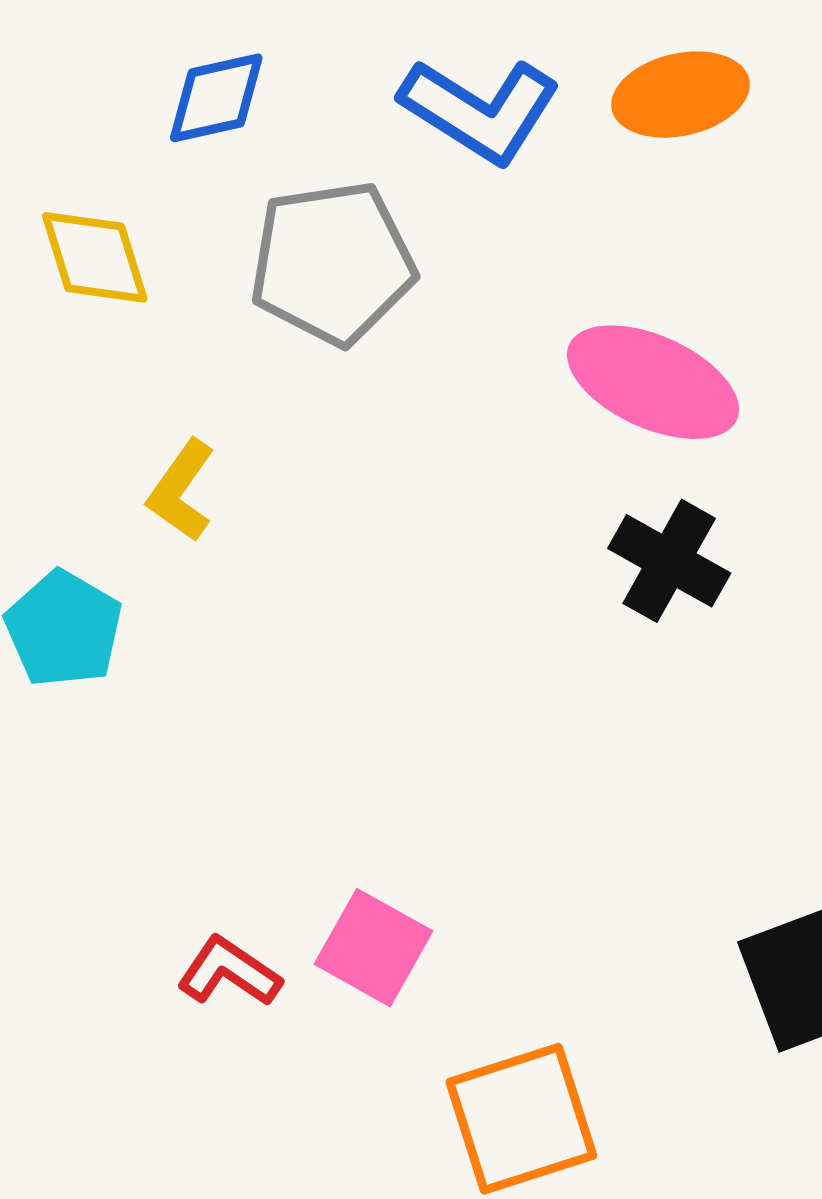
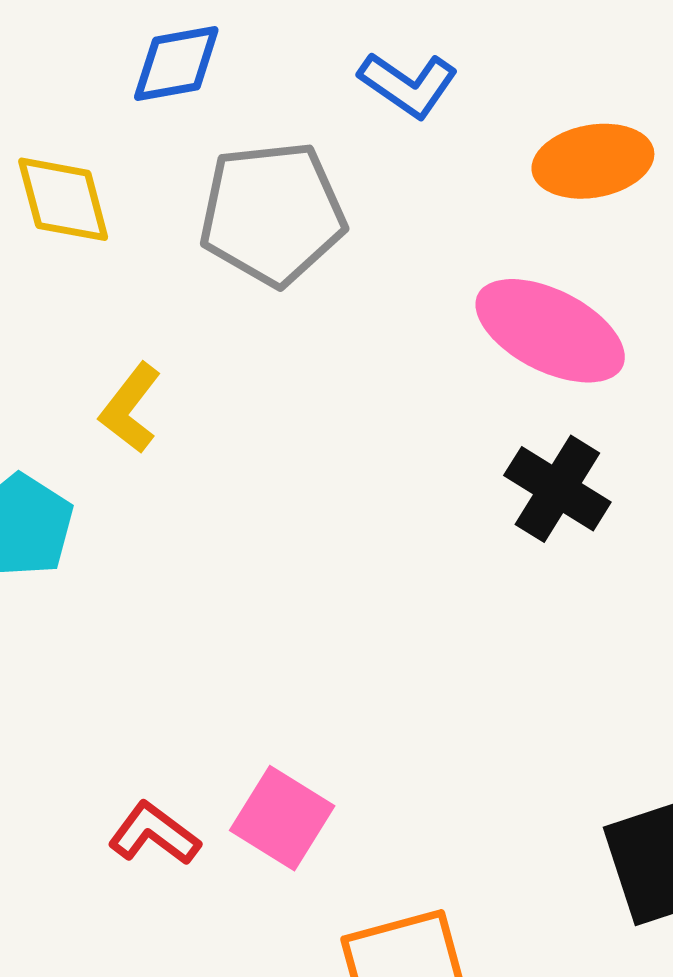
orange ellipse: (681, 95) -> (593, 161), moved
blue L-shape: (480, 110) -> (408, 85), size x0.7

